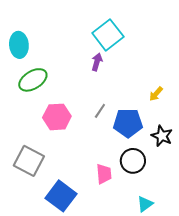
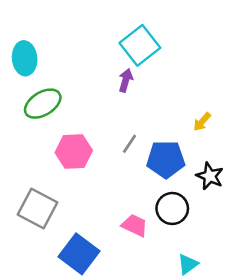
pink trapezoid: (104, 174) -> (135, 225), turned -60

